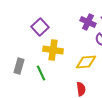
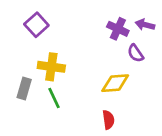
purple square: (40, 27) -> (36, 25), moved
yellow cross: (53, 50) -> (51, 67), moved

